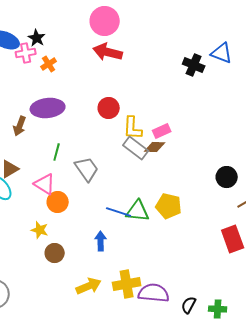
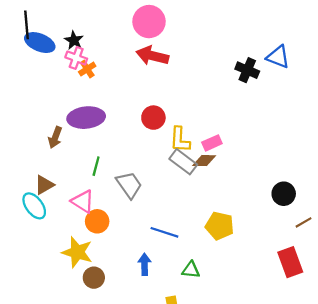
pink cross: (26, 53) -> (76, 58), moved, turned 30
green triangle: (138, 211) -> (191, 270), moved, size x0.7
yellow star: (40, 230) -> (77, 252), size x1.6

